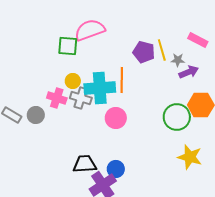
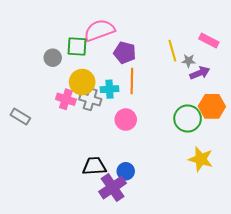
purple pentagon: (144, 52) -> (125, 53), moved
yellow circle: (73, 81) -> (82, 82), size x1.6
cyan cross: (100, 88) -> (109, 89), size x0.6
gray circle: (36, 115) -> (53, 58), moved

